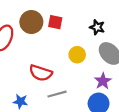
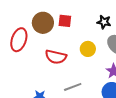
red semicircle: (41, 73) -> (56, 57), moved

